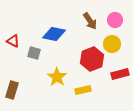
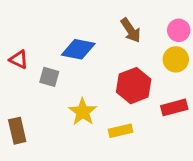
pink circle: (115, 20) -> (179, 30), moved
yellow circle: (112, 44) -> (176, 59), moved
brown rectangle: (12, 90) -> (17, 131), turned -30

